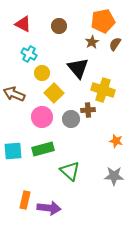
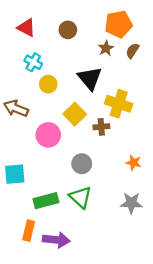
yellow square: (54, 93) -> (75, 114), moved
gray circle: (71, 119) -> (82, 164), moved
green rectangle: (43, 149) -> (46, 201), moved

